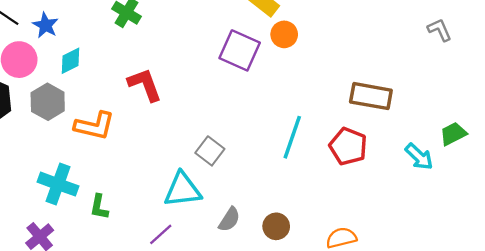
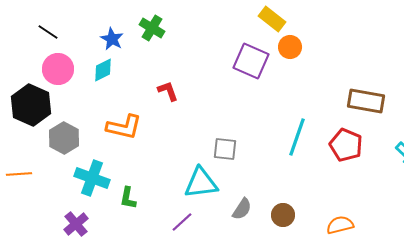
blue star: (45, 25) -> (112, 39), moved
red L-shape: (145, 85) -> (168, 91), size x0.7
gray hexagon: (48, 102) -> (64, 138), moved
gray square: (210, 151) -> (225, 149), turned -30

